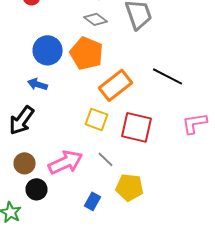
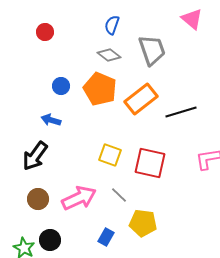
blue circle: (48, 50) -> (61, 86), size x0.6
black line: (168, 76) -> (181, 112), turned -44
orange rectangle: (116, 85) -> (141, 99), moved
black circle: (36, 189) -> (50, 240), moved

